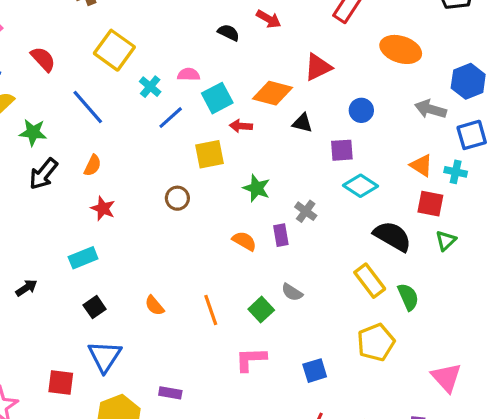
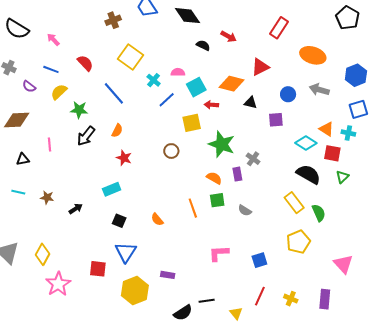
gray arrow: (431, 109) -> (319, 90), moved
cyan diamond: (361, 186) -> (306, 143), moved
green star: (257, 188) -> (222, 144), size x1.5
black square: (95, 307) -> (119, 221), turned -32
orange line: (211, 310) -> (193, 208), moved
green square: (261, 310) -> (217, 200), moved, turned 35

